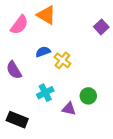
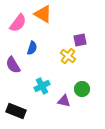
purple square: (101, 27) -> (80, 40), moved, turned 32
blue semicircle: (43, 52) -> (32, 48), moved, turned 128
yellow cross: (62, 60) -> (68, 56), moved

